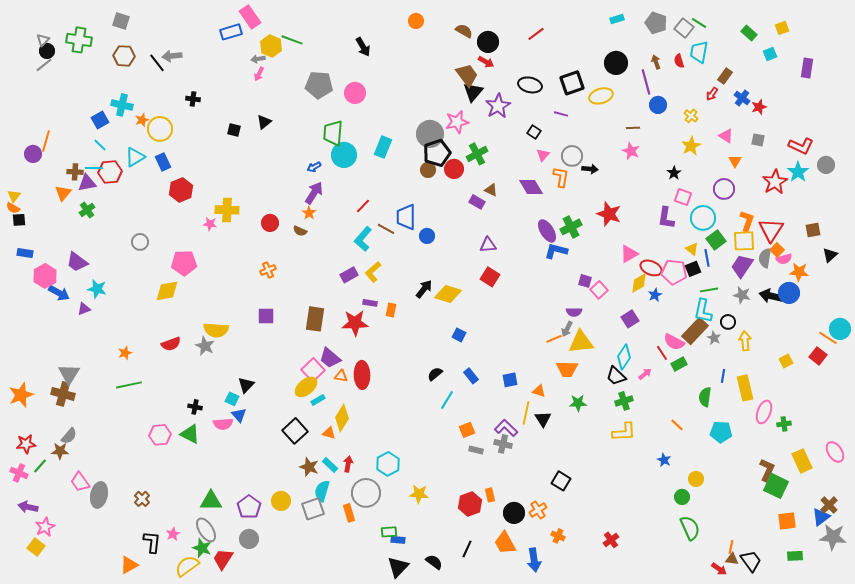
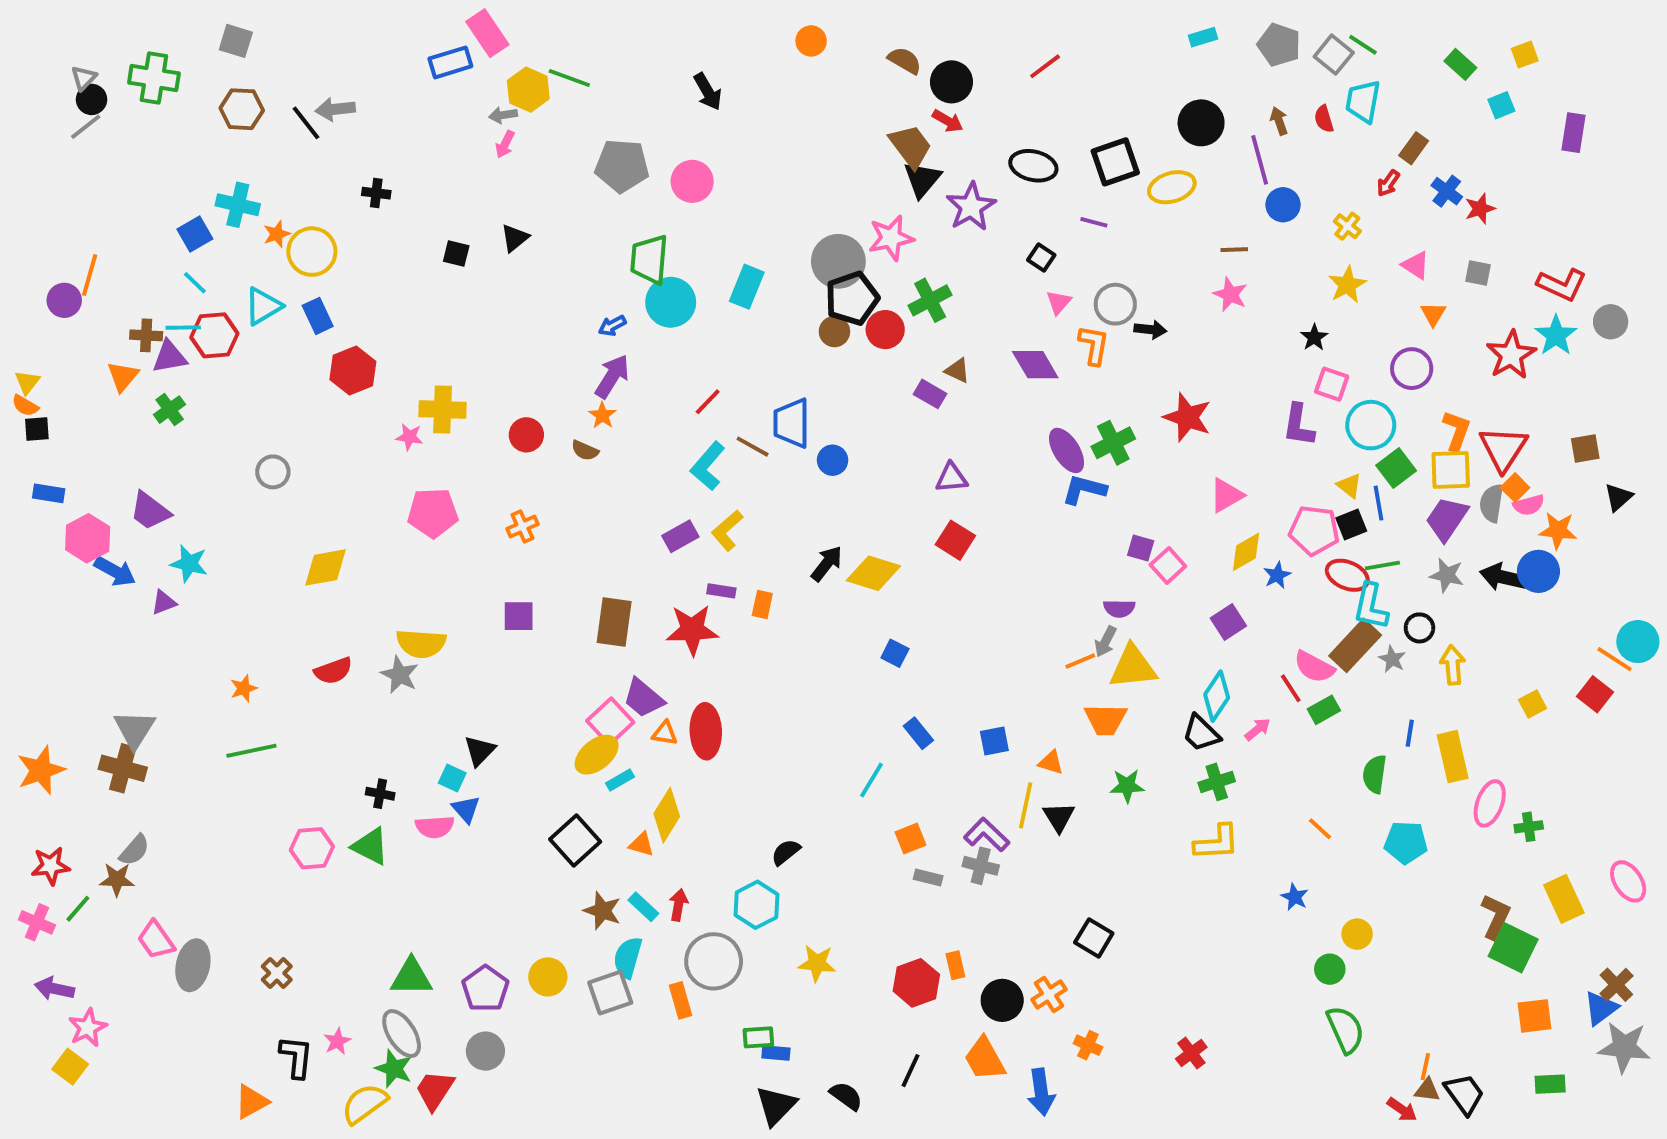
pink pentagon: (184, 263) -> (433, 513), moved
red ellipse: (651, 268) -> (1347, 575), moved
black semicircle: (435, 374) -> (786, 852), moved

